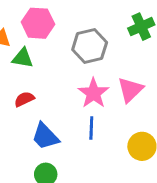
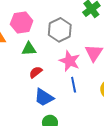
green triangle: (23, 58) -> (29, 49), moved
red semicircle: (24, 99) -> (36, 72), moved

